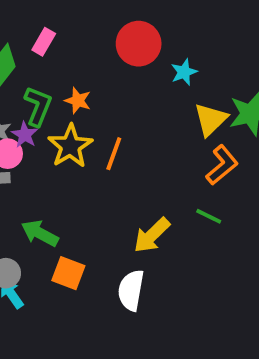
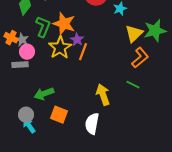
orange star: (78, 101) -> (64, 24), size x1.6
purple star: (25, 135) -> (77, 40), moved
green arrow: (40, 233) -> (44, 94), turned -48
yellow arrow: (152, 235) -> (103, 95), turned 115

